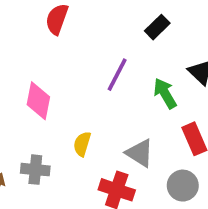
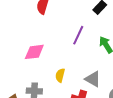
pink diamond: (38, 101) -> (34, 52), turned 75

